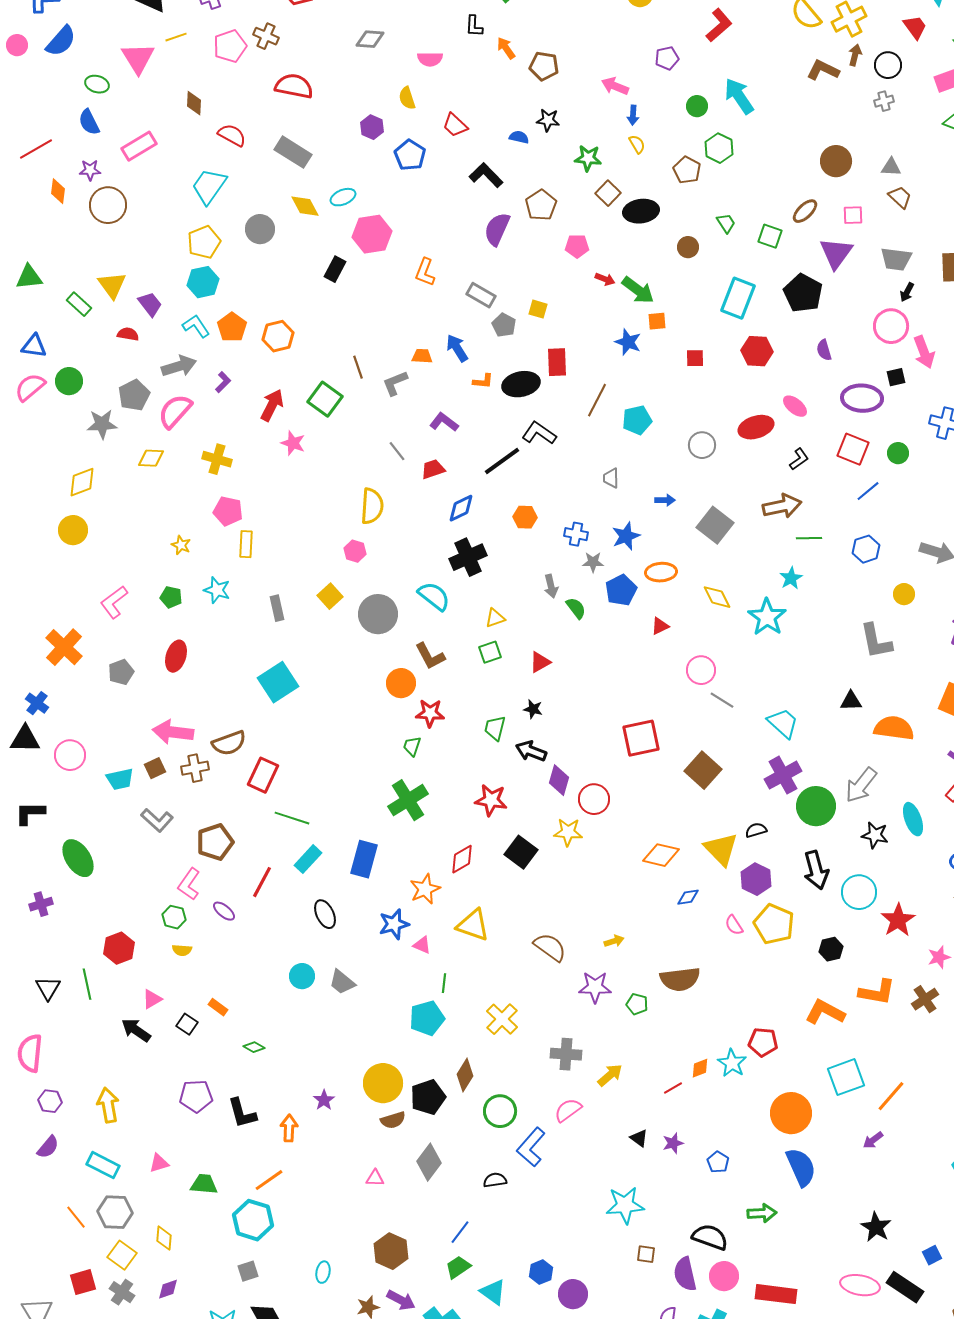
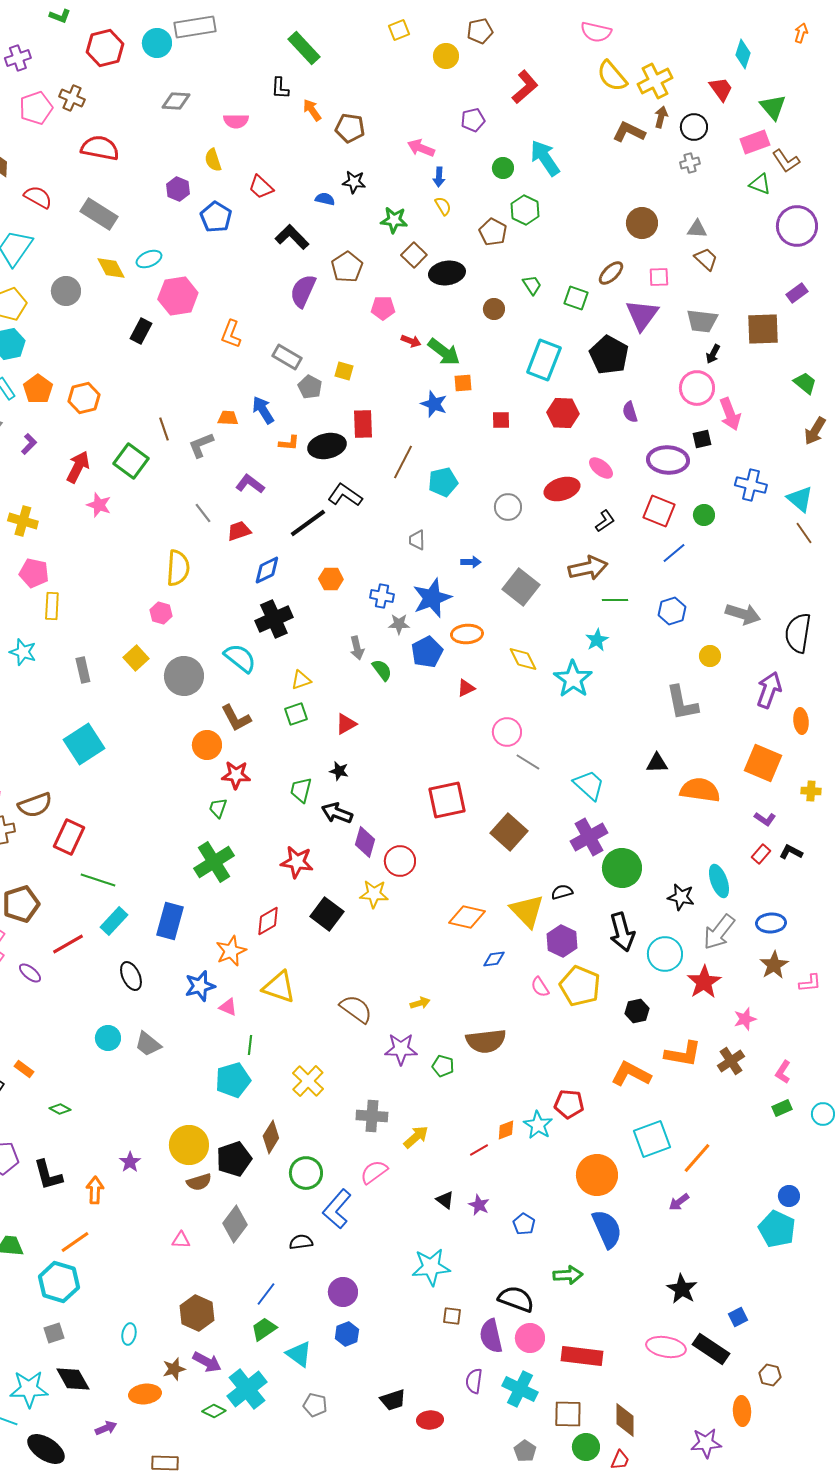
blue star: (626, 536) -> (432, 598), size x1.4
gray arrow: (861, 785) -> (719, 932), moved
red line: (262, 882) -> (68, 944), turned 32
purple star: (673, 1143) -> (479, 1205), turned -30
purple circle: (573, 1294) -> (343, 1292), moved

